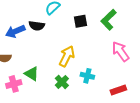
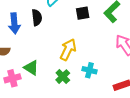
black semicircle: (37, 26) -> (37, 18), turned -105
blue arrow: (15, 31) -> (14, 23), turned -72

